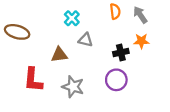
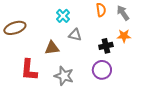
brown ellipse: (17, 32) -> (15, 28), turned -35

